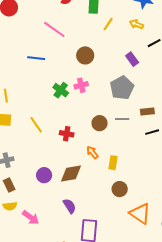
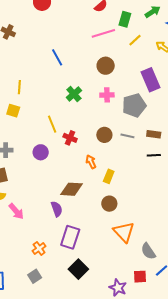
pink line: (54, 29) -> (103, 33), moved, turned -65
blue line: (36, 58) -> (57, 57), turned 42
purple rectangle: (132, 59) -> (151, 80), size x1.6
pink cross: (81, 85) -> (107, 95), moved
yellow line: (36, 125) -> (52, 124), moved
brown diamond: (71, 173) -> (71, 189), moved
purple circle: (44, 175) -> (41, 152), moved

